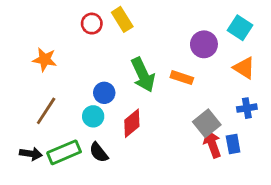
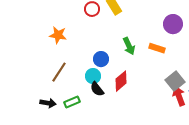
green arrow: (143, 75) -> (129, 46), size x0.7
green rectangle: (64, 152) -> (72, 102), size x0.7
black semicircle: (99, 152) -> (97, 89), moved

